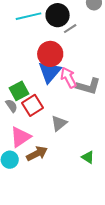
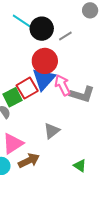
black circle: (58, 15) -> (42, 29), moved
cyan line: (28, 16) -> (24, 23), turned 45
red square: (33, 105) -> (27, 88), moved

